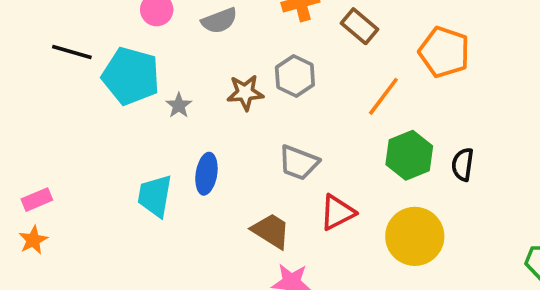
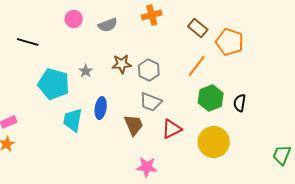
brown rectangle: (359, 26) -> (198, 28), moved
cyan pentagon: (131, 76) -> (54, 84), moved
gray hexagon: (295, 76) -> (149, 70), moved
brown trapezoid: (271, 231) -> (134, 125), moved, turned 35

